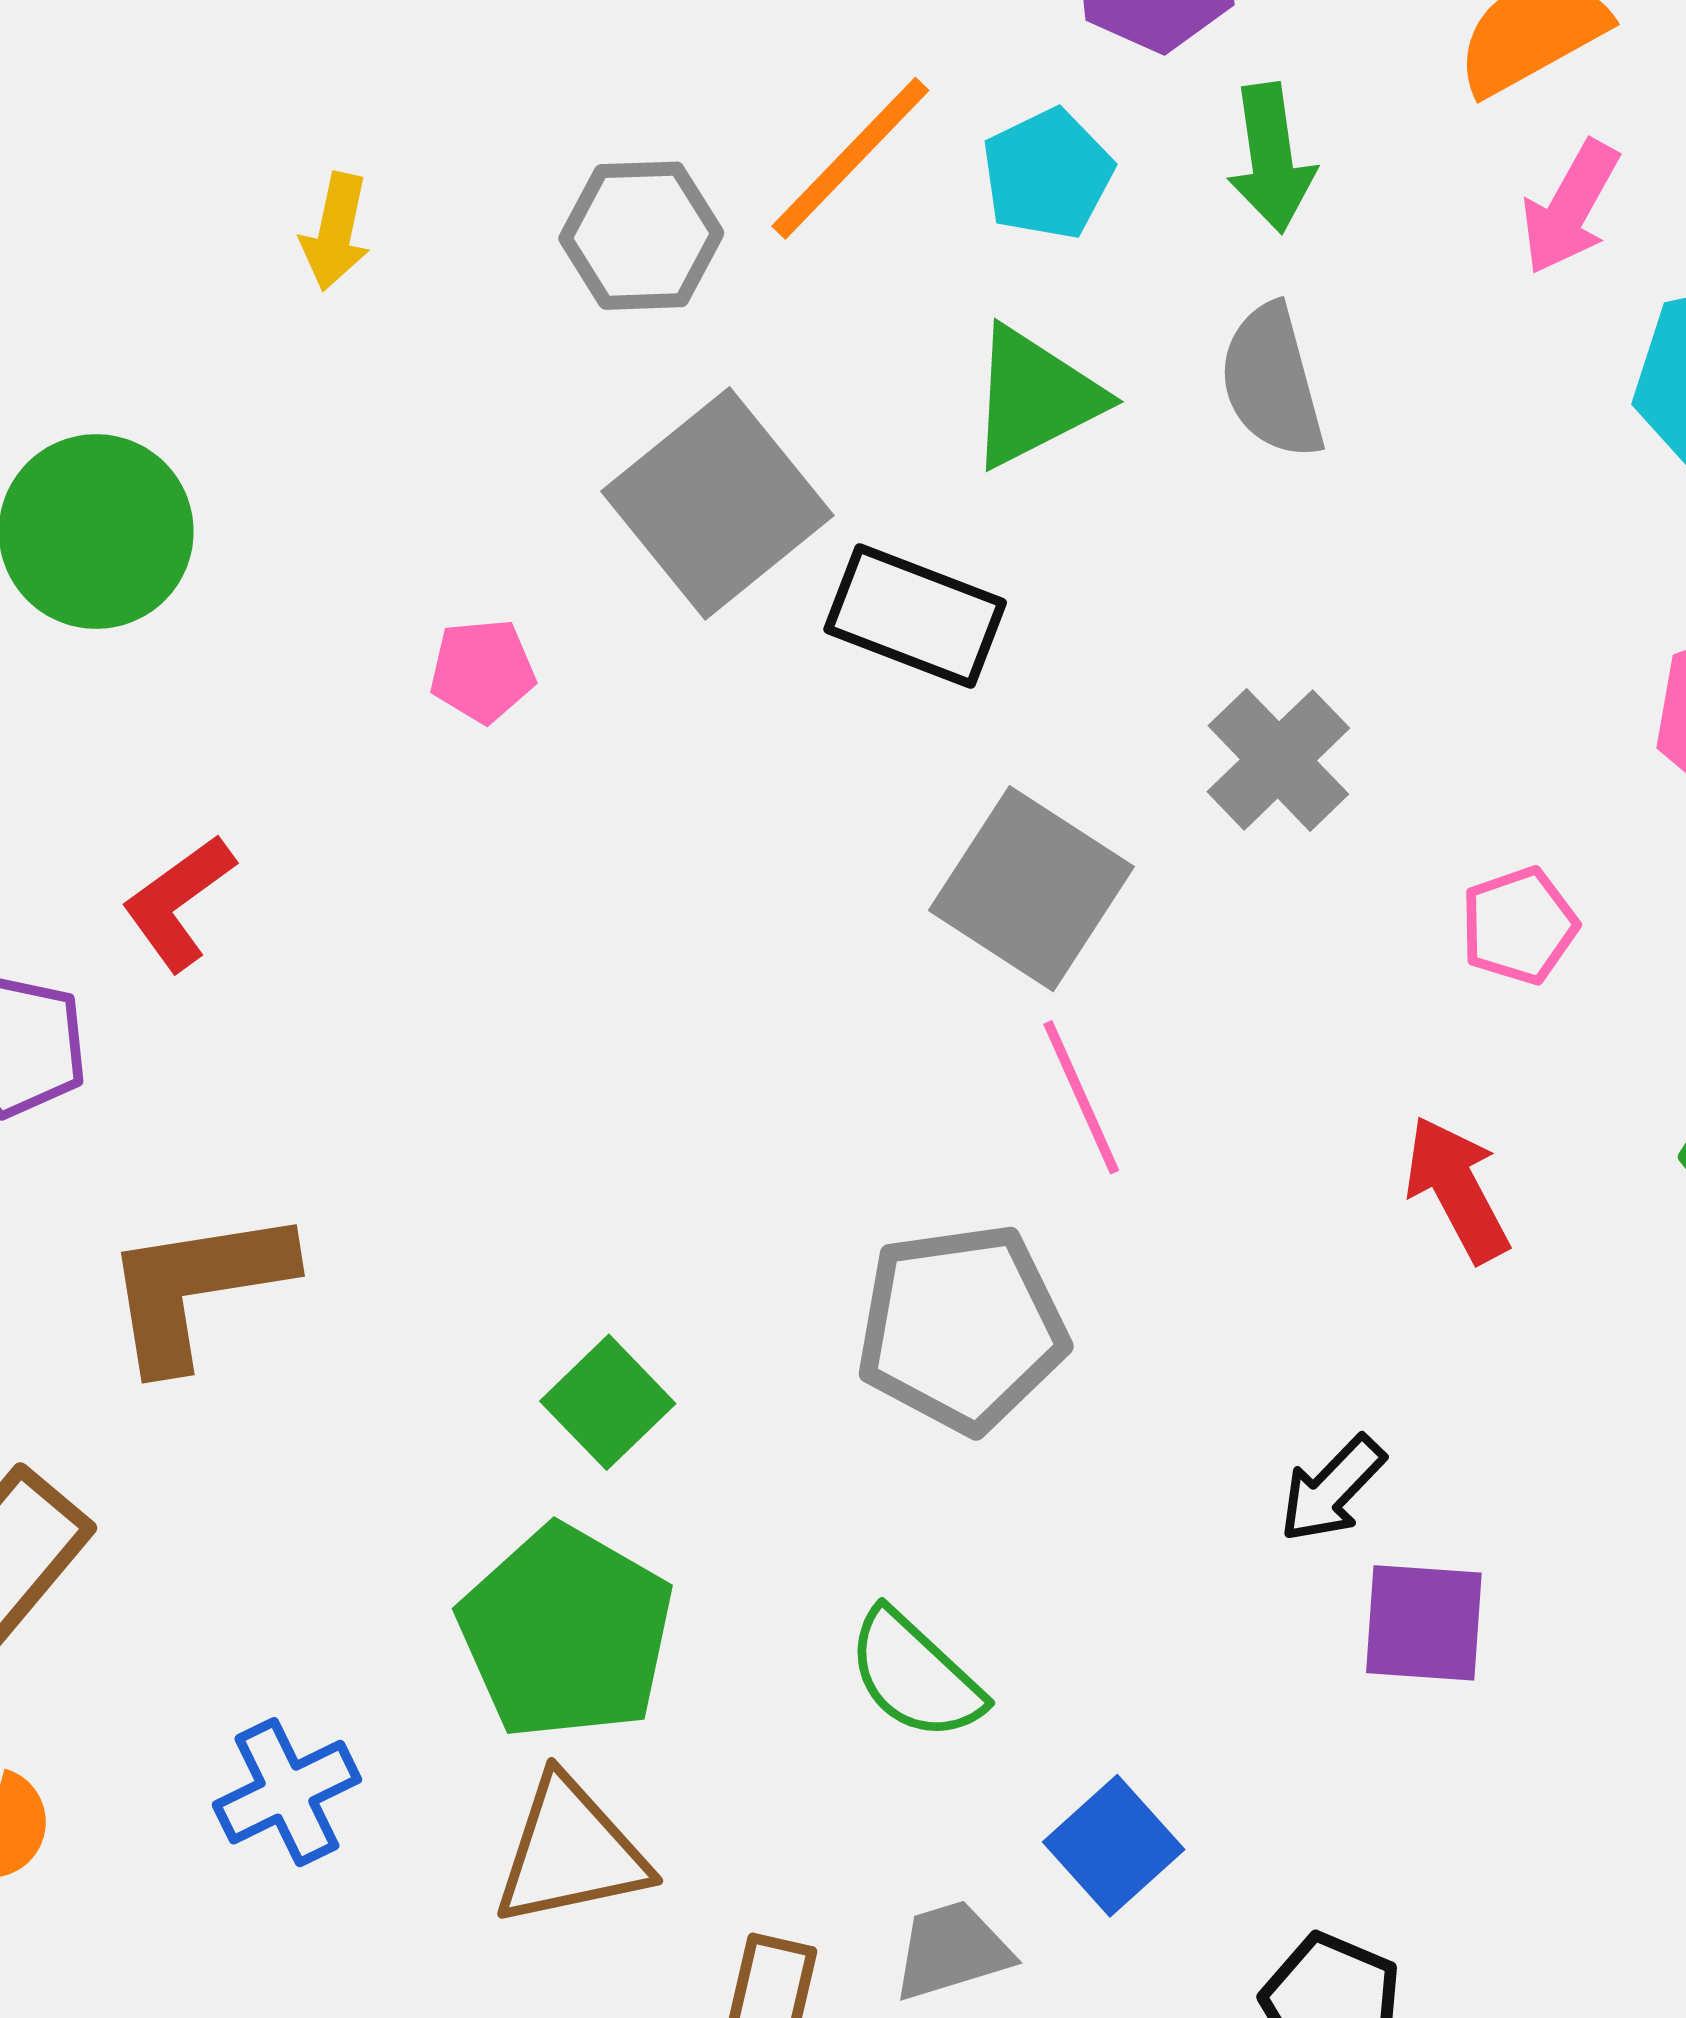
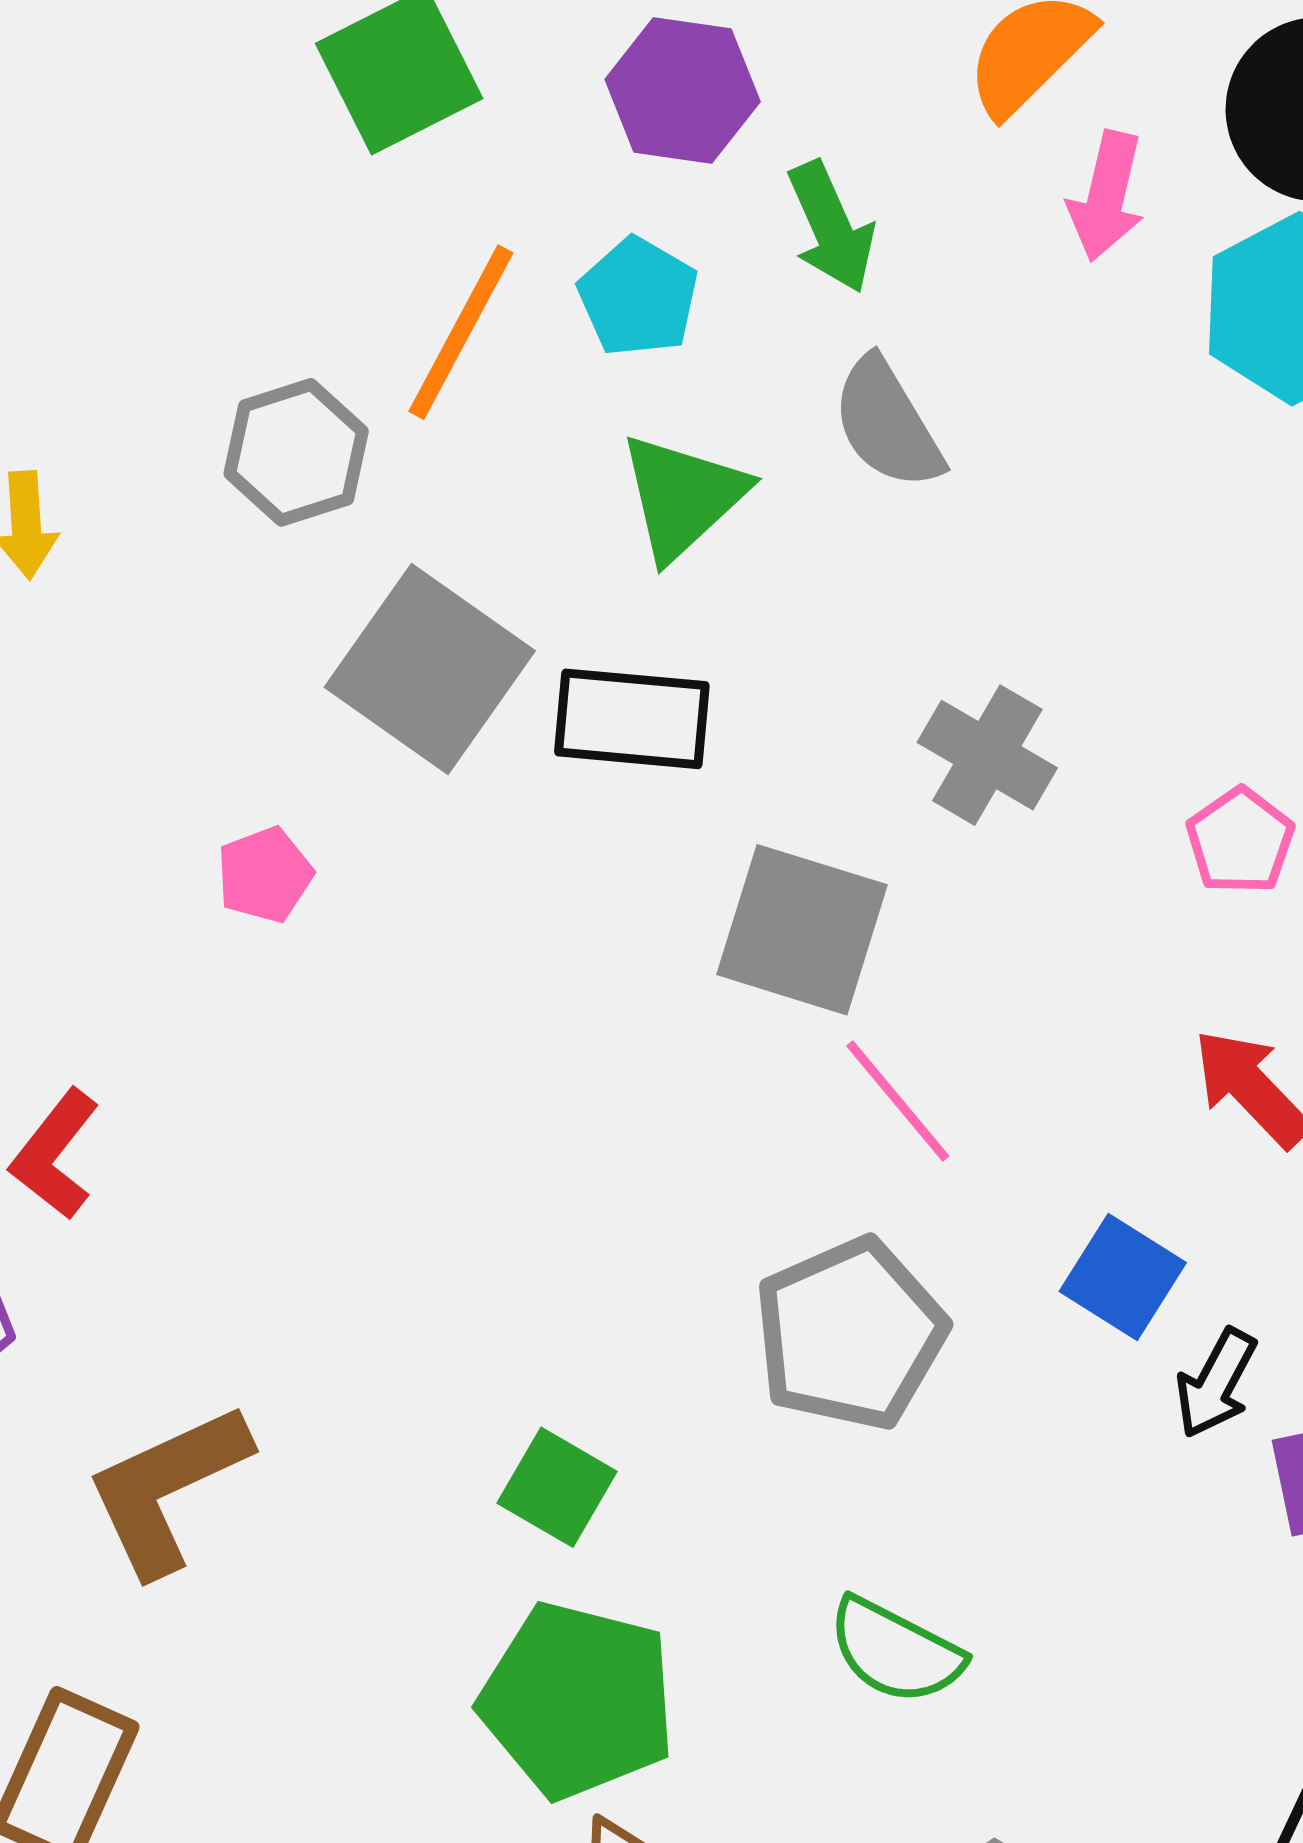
blue square: (1114, 1846) -> (1123, 1277), moved

